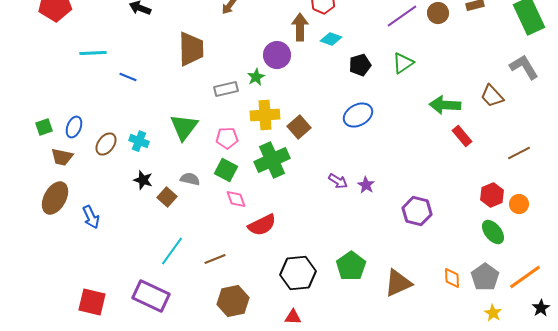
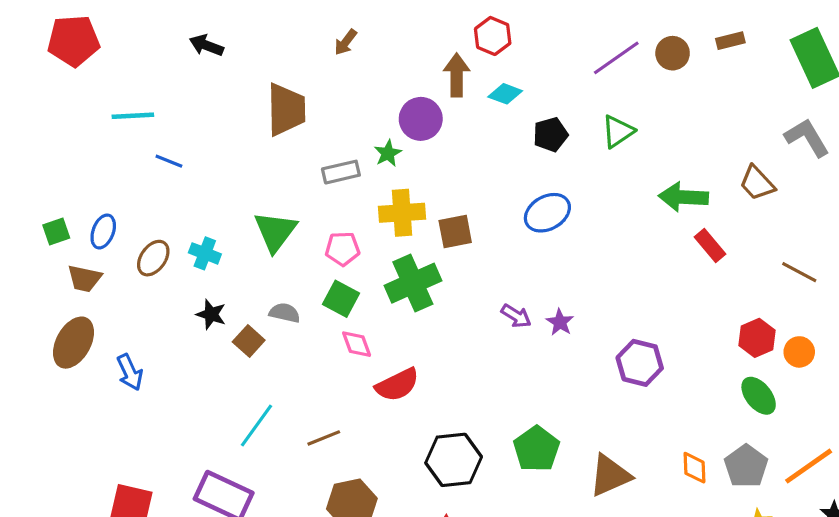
blue line: (128, 77) -> (169, 161), moved
brown square: (299, 127) -> (455, 231), turned 30
brown line: (519, 153) -> (799, 272), turned 55

